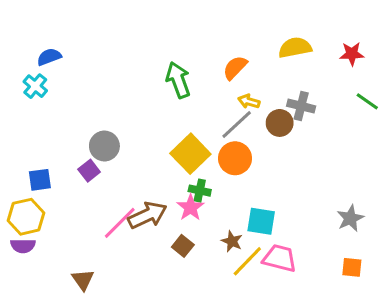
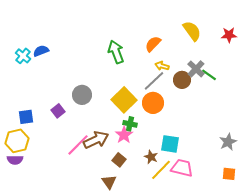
yellow semicircle: (295, 48) -> (192, 31), turned 65
blue semicircle: (49, 57) -> (41, 51), moved
green line: (367, 101) -> (209, 75), moved
gray cross: (301, 106) -> (196, 69), turned 30
gray circle: (104, 146) -> (82, 95), moved
brown triangle: (83, 280) -> (109, 182), moved

